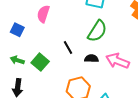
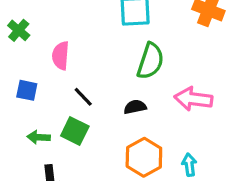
black line: (68, 47) -> (83, 97), moved
black semicircle: (92, 59) -> (135, 107), moved

